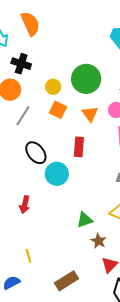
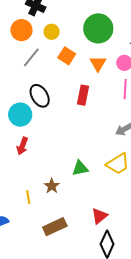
yellow circle: (53, 87) -> (52, 32), moved
cyan circle: (57, 174) -> (20, 115), moved
brown star: (99, 241) -> (52, 186), moved
yellow line: (29, 256) -> (28, 197), moved

